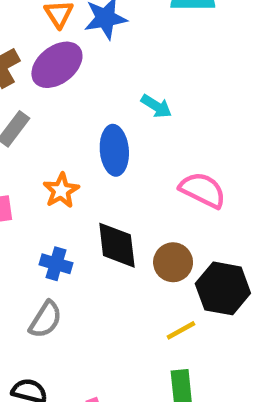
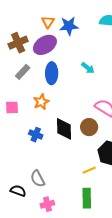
blue ellipse: (114, 150) -> (52, 73), moved
brown circle: (173, 262) -> (89, 127), moved
gray semicircle: (46, 320) -> (38, 179), moved, turned 114

